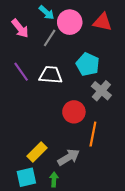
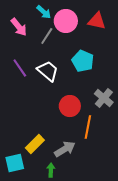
white trapezoid: (51, 75) -> (48, 71), turned 35
gray cross: (101, 91) -> (104, 98), moved
cyan square: (26, 177) -> (15, 163), moved

